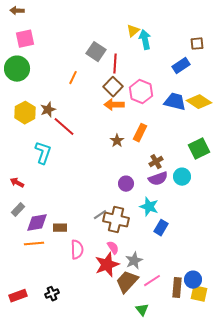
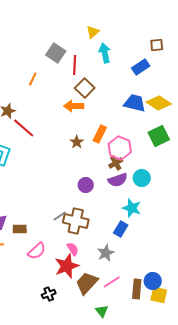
cyan arrow: (145, 40) -> (105, 53), moved
brown square: (113, 87) -> (85, 88), moved
pink hexagon: (141, 92) -> (120, 148), moved
green square: (199, 149) -> (159, 136), moved
cyan star: (149, 207) -> (132, 208), moved
pink semicircle: (77, 250) -> (37, 251), turned 48
gray star: (134, 261) -> (106, 253), moved
black cross: (52, 294) -> (49, 294), moved

